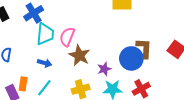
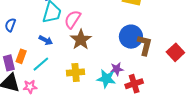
blue circle: (131, 58) -> (131, 37), moved
purple star: (104, 69) -> (117, 69), moved

